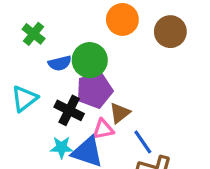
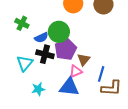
black cross: (69, 110) -> (45, 54), moved
blue line: (143, 142) -> (101, 74), turned 63
cyan star: (62, 147) -> (38, 89), moved

